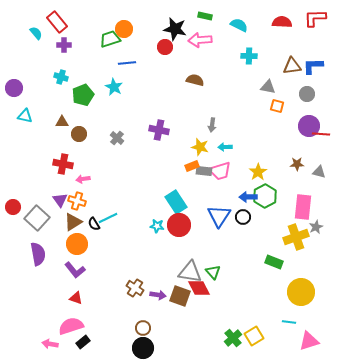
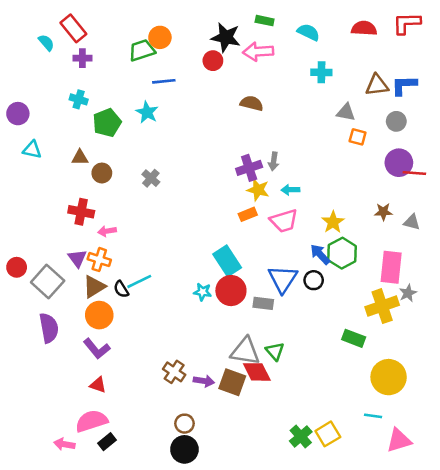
purple cross: (159, 130) -> (249, 168), moved, turned -30
gray rectangle: (204, 171) -> (263, 303), moved
blue arrow: (248, 197) -> (320, 254), turned 48

